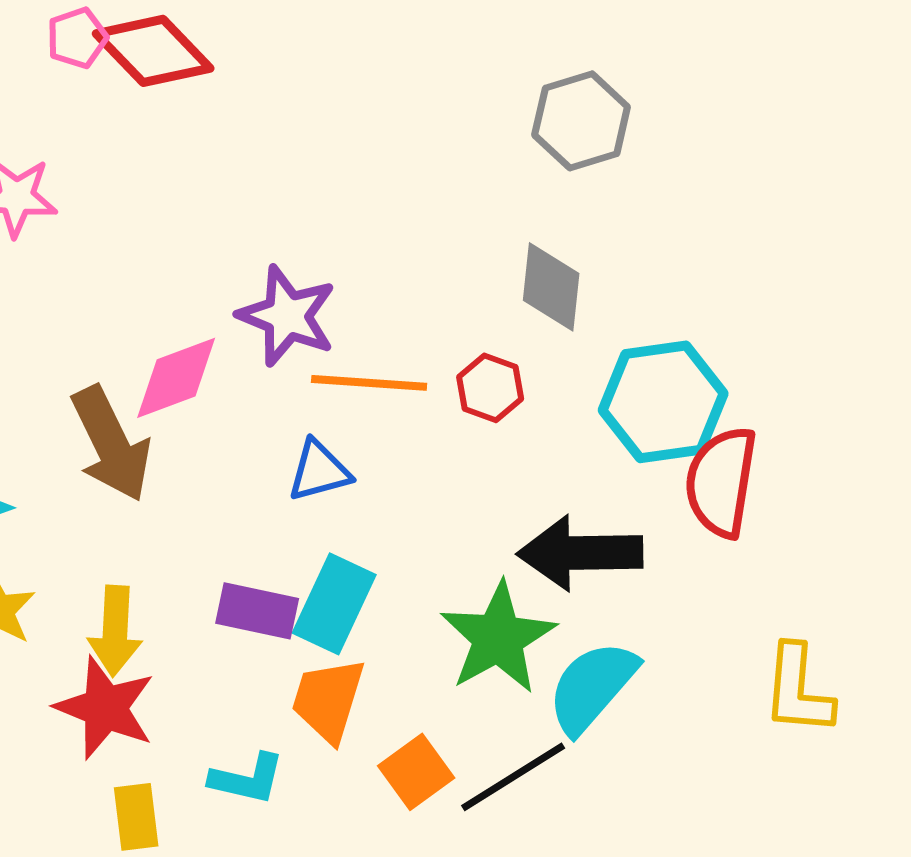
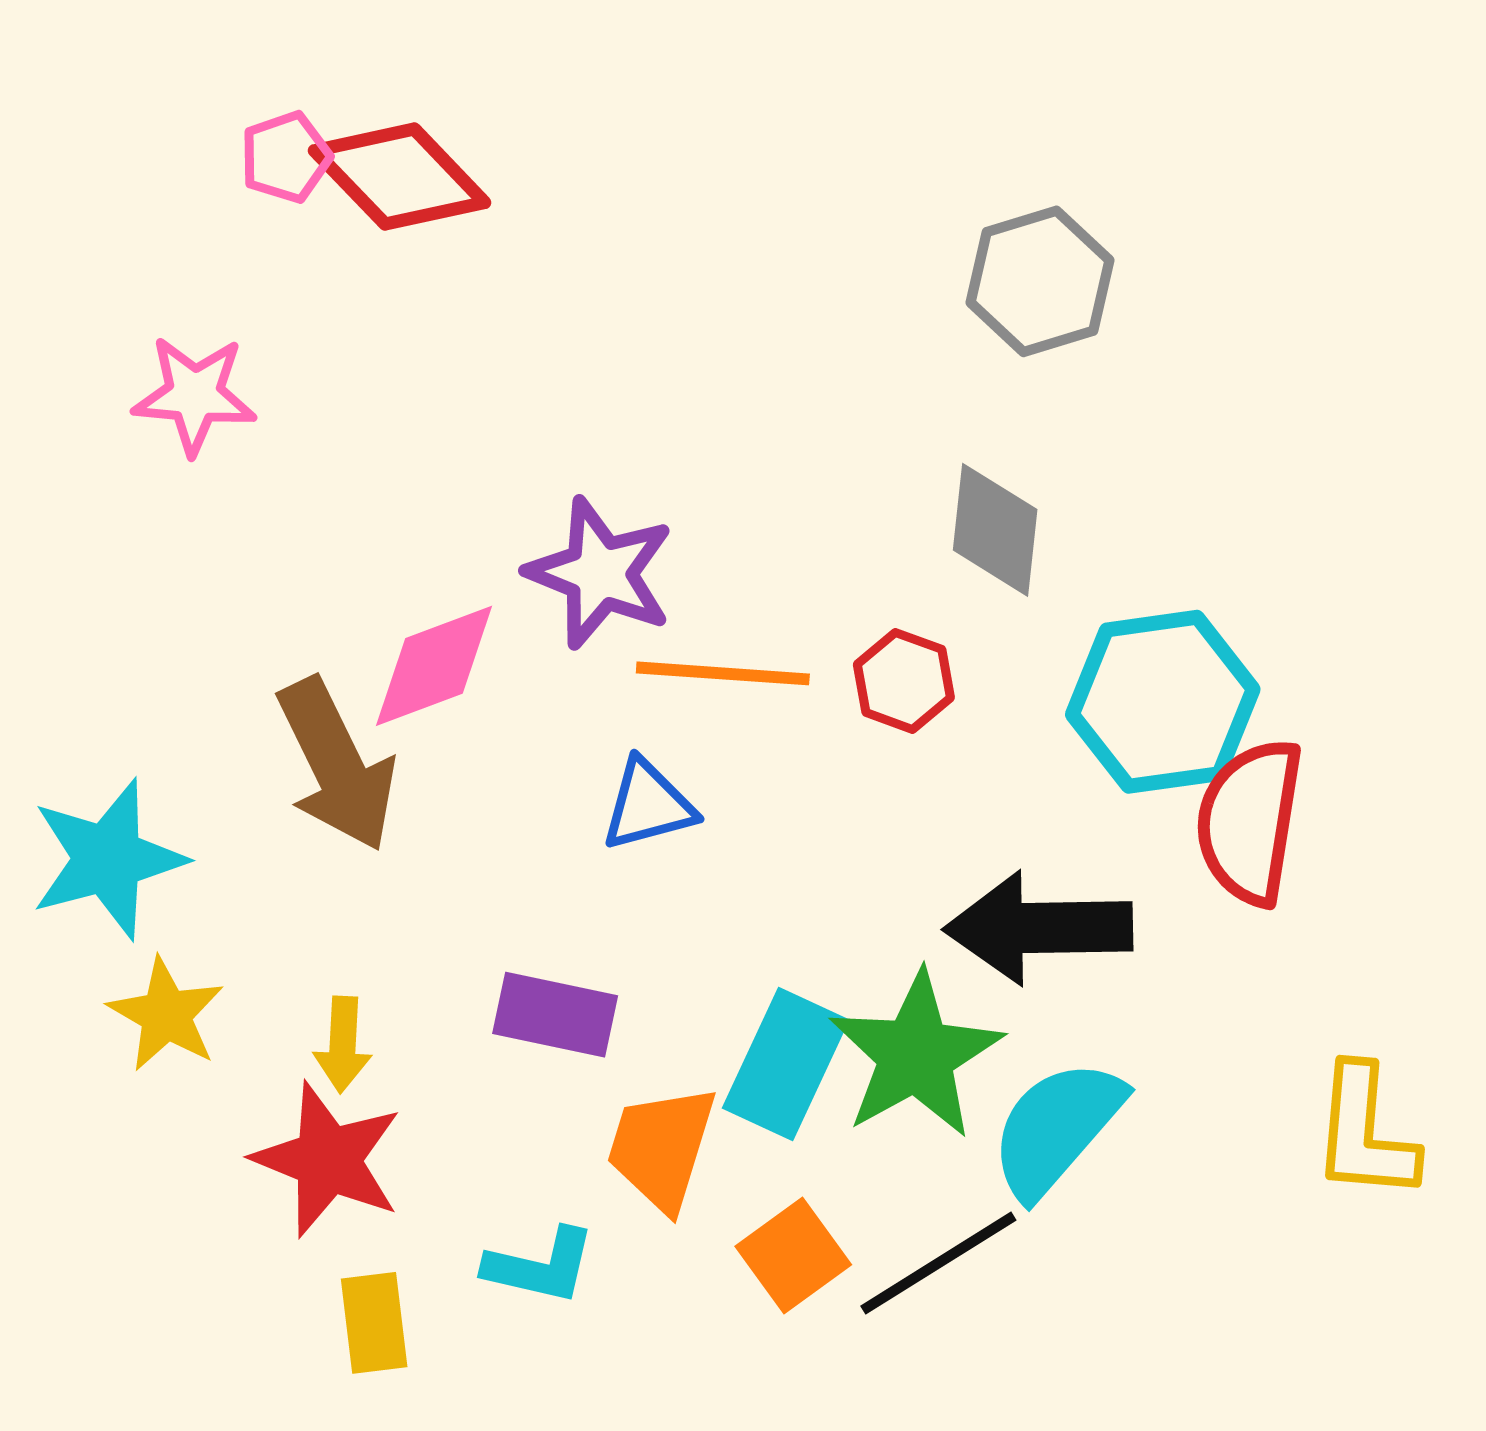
cyan rectangle: (334, 604) -> (786, 1064), moved
yellow arrow: (115, 631) -> (343, 1045), size x0.7

